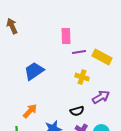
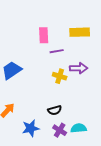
yellow rectangle: (102, 57) -> (80, 32), moved, turned -30
purple arrow: (101, 97) -> (79, 68), moved, turned 30

